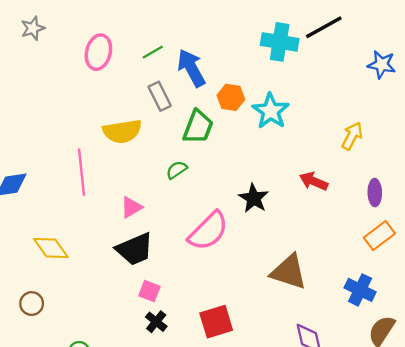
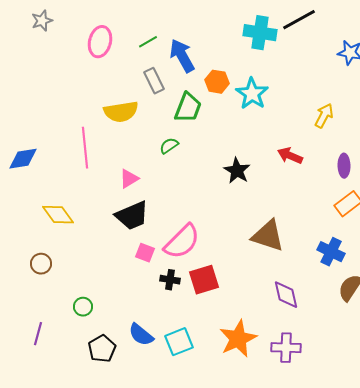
pink semicircle: (208, 231) -> (182, 242), moved
black cross: (156, 322) -> (170, 280), moved, turned -30

